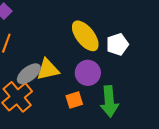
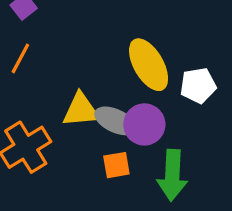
gray ellipse: (29, 74) -> (115, 121), moved, turned 55

